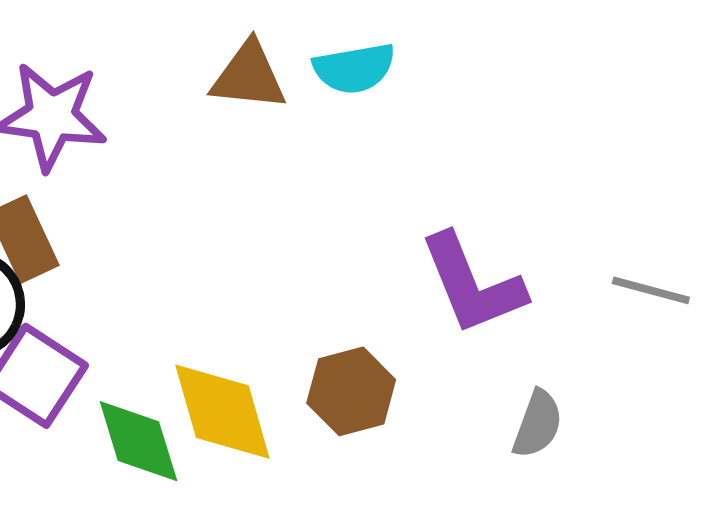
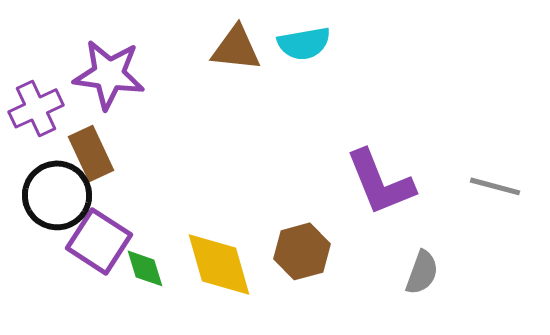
green diamond: (138, 441) -> (145, 268), moved, size x0.7

